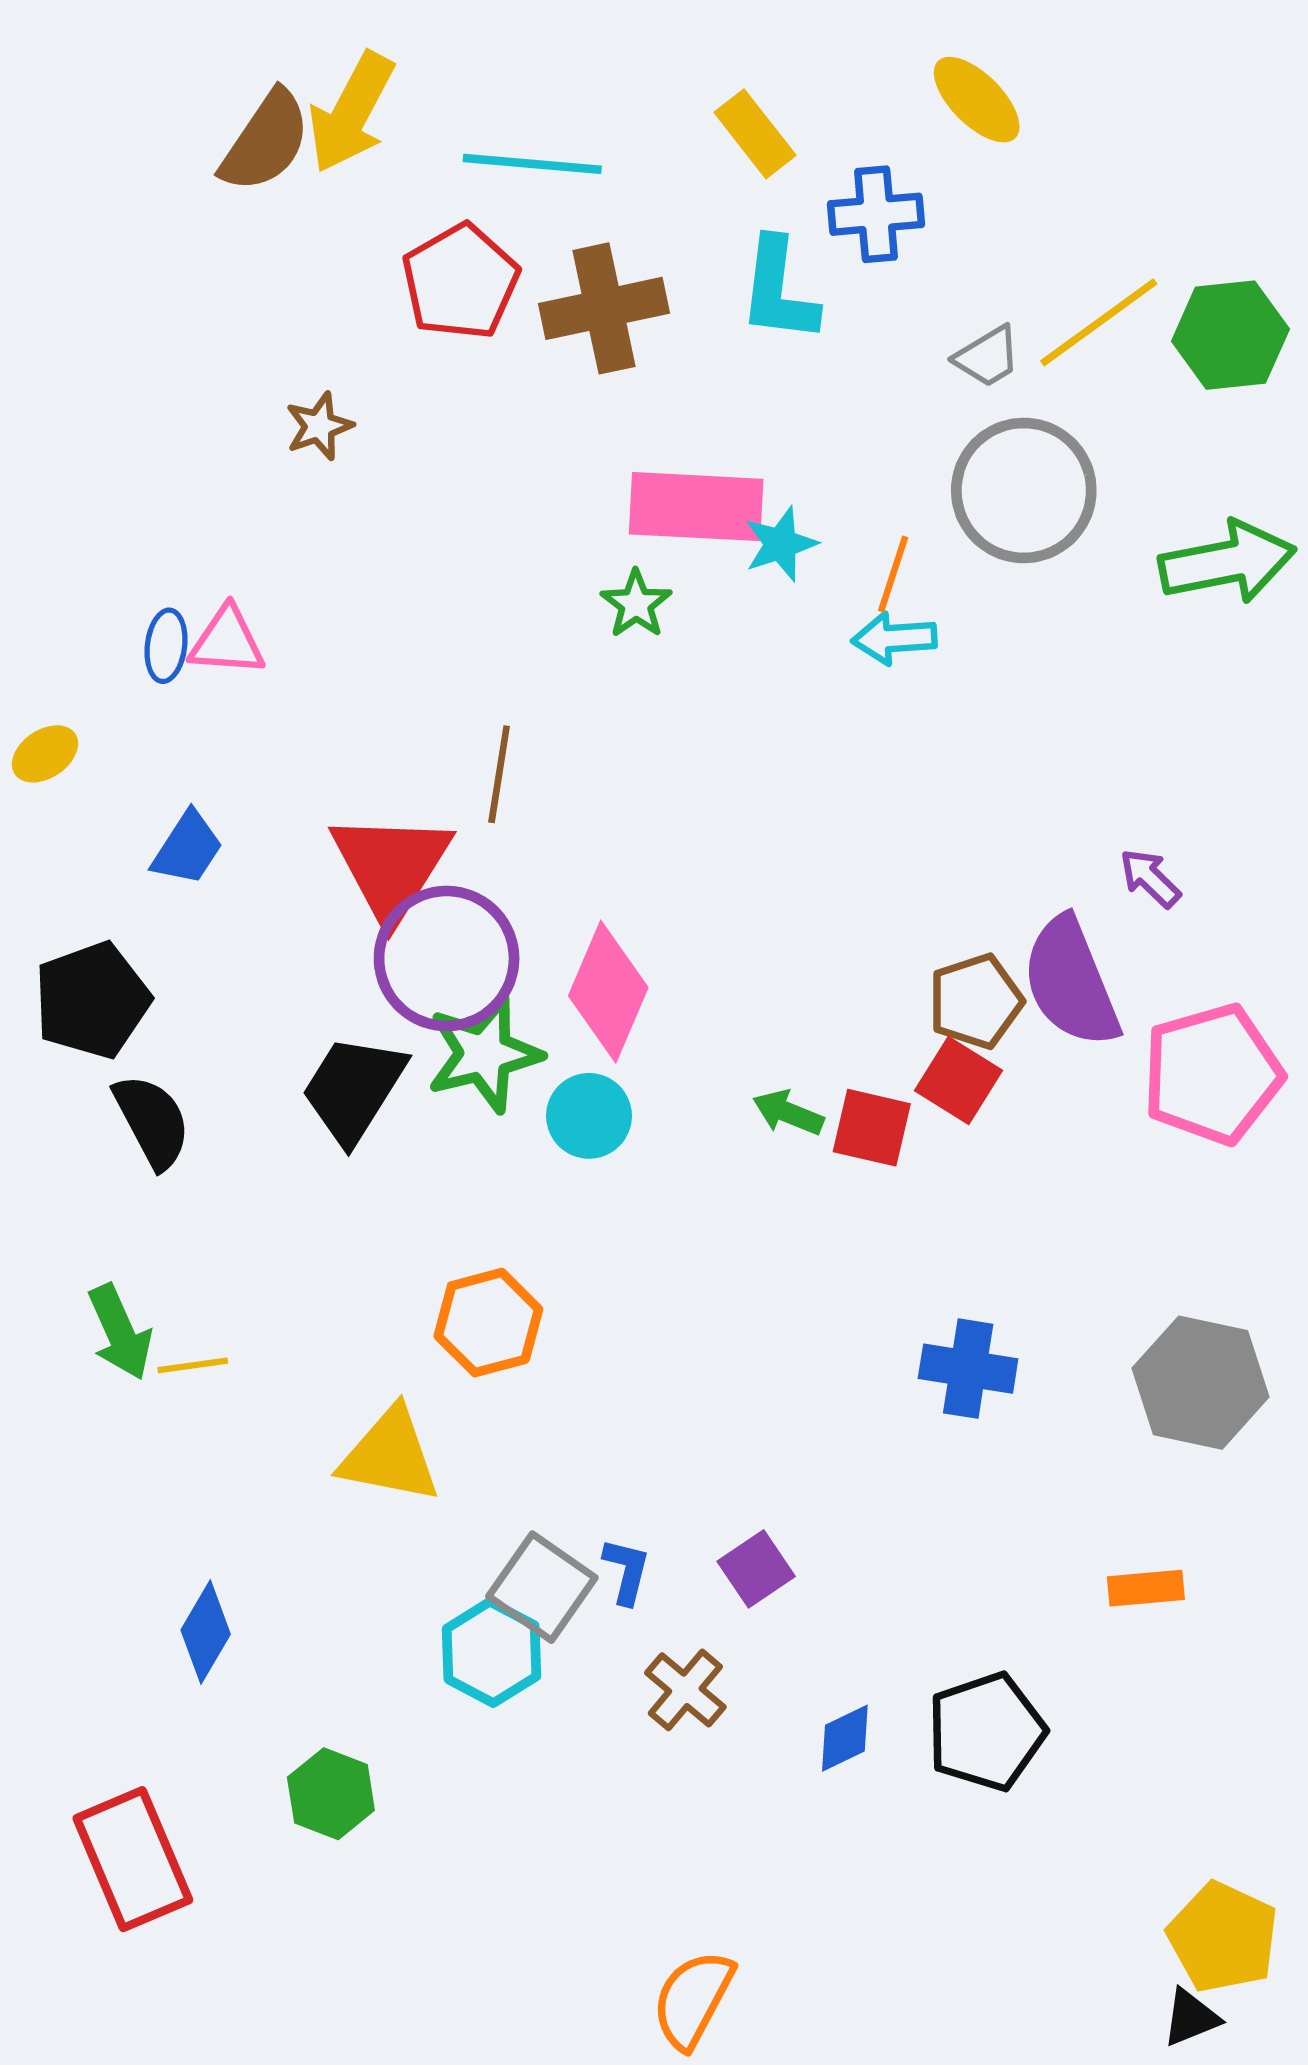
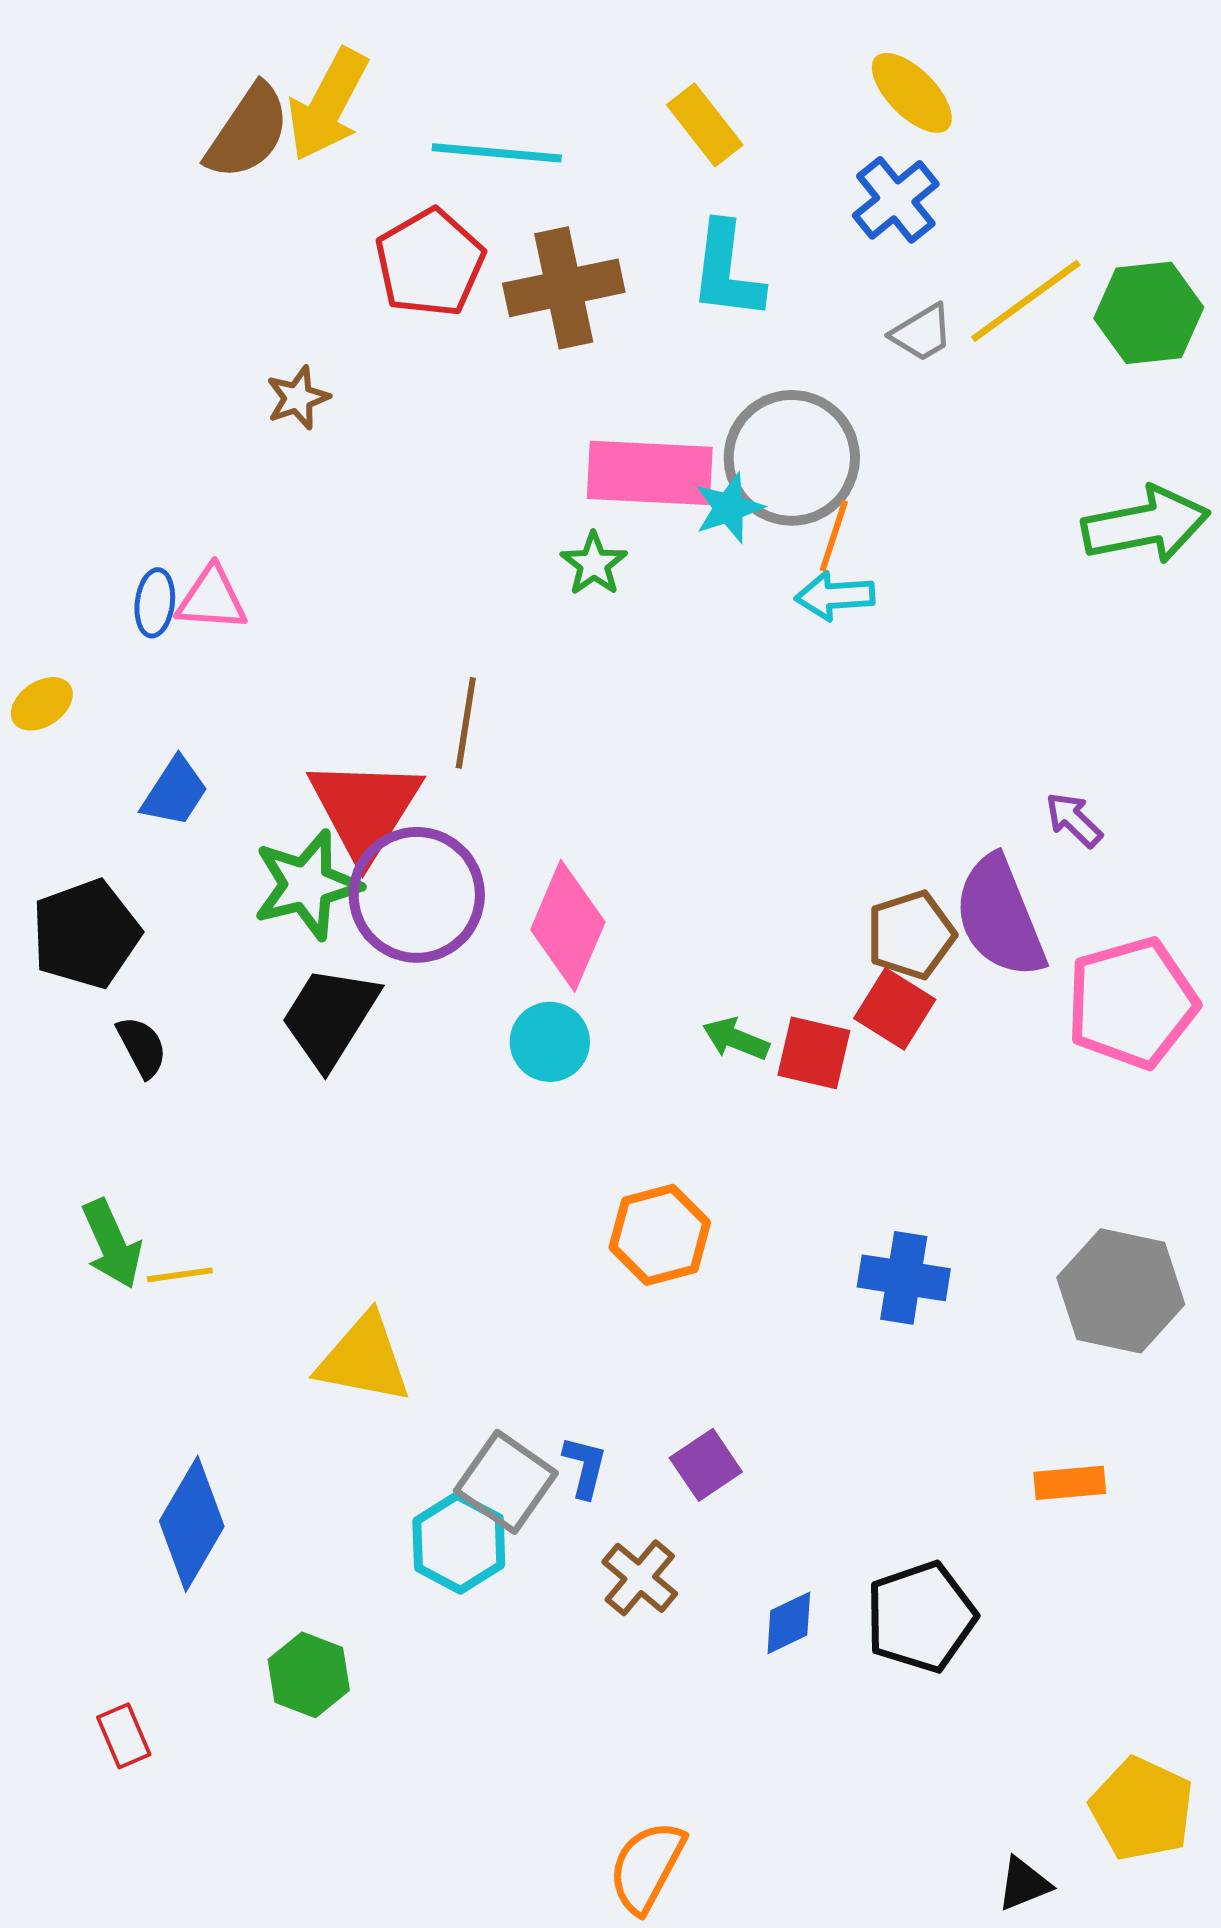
blue cross: (876, 214) -> (896, 200), moved, turned -34
gray circle: (1024, 490) -> (792, 458), moved
green star: (484, 1054) -> (307, 885), moved
black semicircle: (152, 1121) -> (142, 1047), size x0.7
orange hexagon: (488, 1323) -> (660, 1235), moved
blue diamond: (206, 1632) -> (192, 1524), size x1.4
red rectangle: (133, 1859) -> (124, 1736), size x0.5
black triangle: (1191, 2018) -> (1024, 1884), moved

